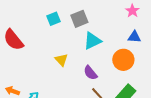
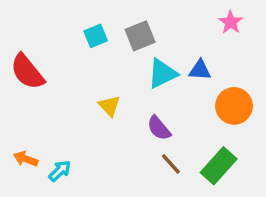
blue triangle: (134, 37) -> (200, 70), moved
orange circle: (123, 60) -> (234, 106), moved

